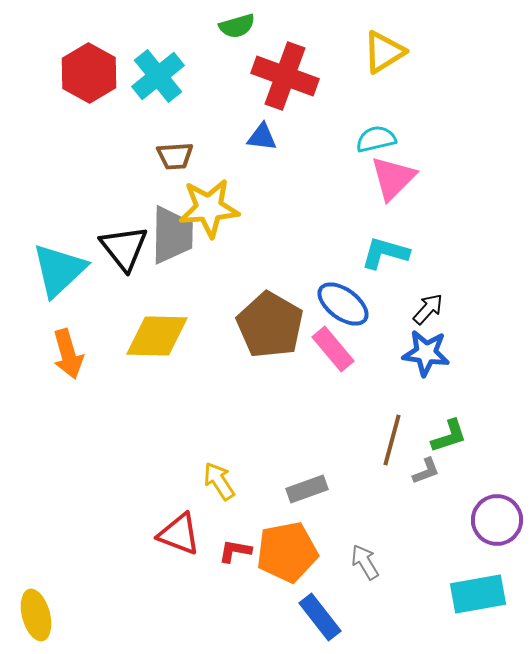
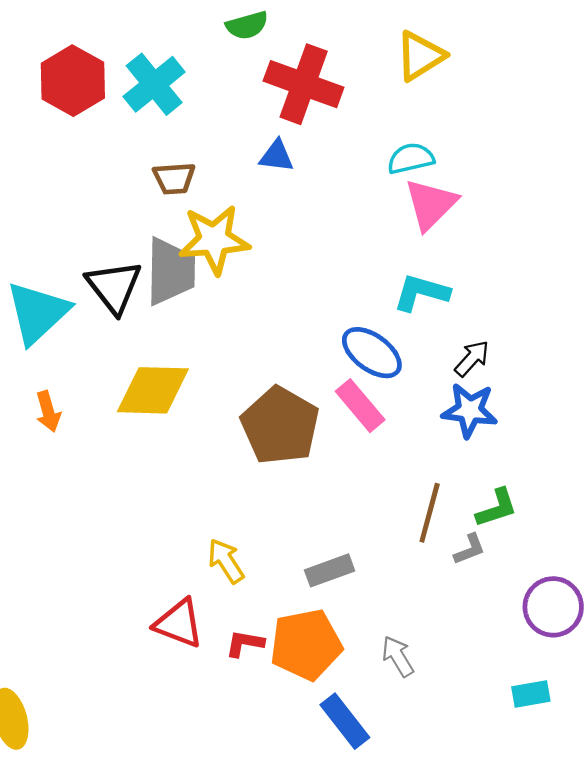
brown pentagon: (270, 325) -> (280, 426), moved
orange arrow: (68, 354) -> (48, 411), size x0.7
cyan rectangle: (478, 594) -> (531, 694), size x0.6

